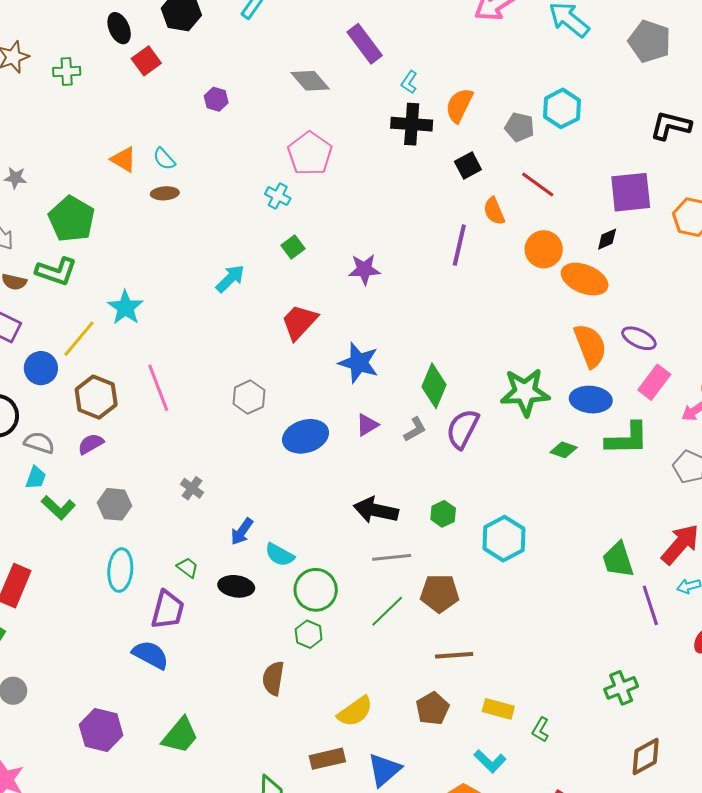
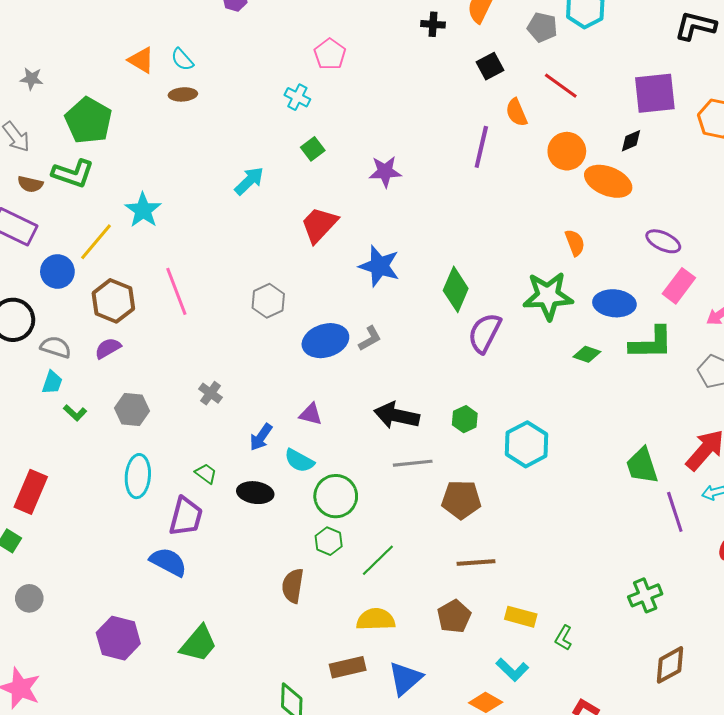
black cross: (412, 124) -> (433, 24), size x0.6
pink pentagon: (310, 154) -> (330, 54), size x0.7
orange semicircle: (590, 346) -> (575, 243), moved, size x0.6
purple triangle: (367, 425) -> (311, 414), moved, turned 45
gray L-shape: (415, 429) -> (370, 338), moved
green L-shape: (58, 508) -> (75, 413), size x0.7
green line: (387, 611) -> (378, 560), moved
yellow semicircle: (355, 711) -> (376, 619), turned -147

